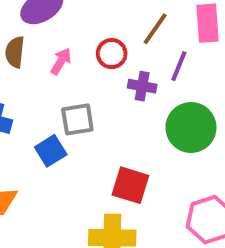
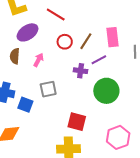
red circle: (112, 54) -> (65, 42), moved
purple line: (179, 66) -> (99, 60), turned 42
blue square: (51, 151) -> (25, 105), moved, turned -35

